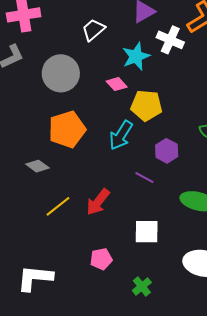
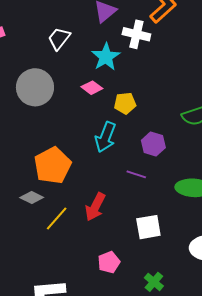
yellow pentagon: (146, 106) -> (125, 103), size x0.7
orange pentagon: (67, 129) -> (53, 165), moved
gray diamond: (37, 166) -> (32, 197), moved

